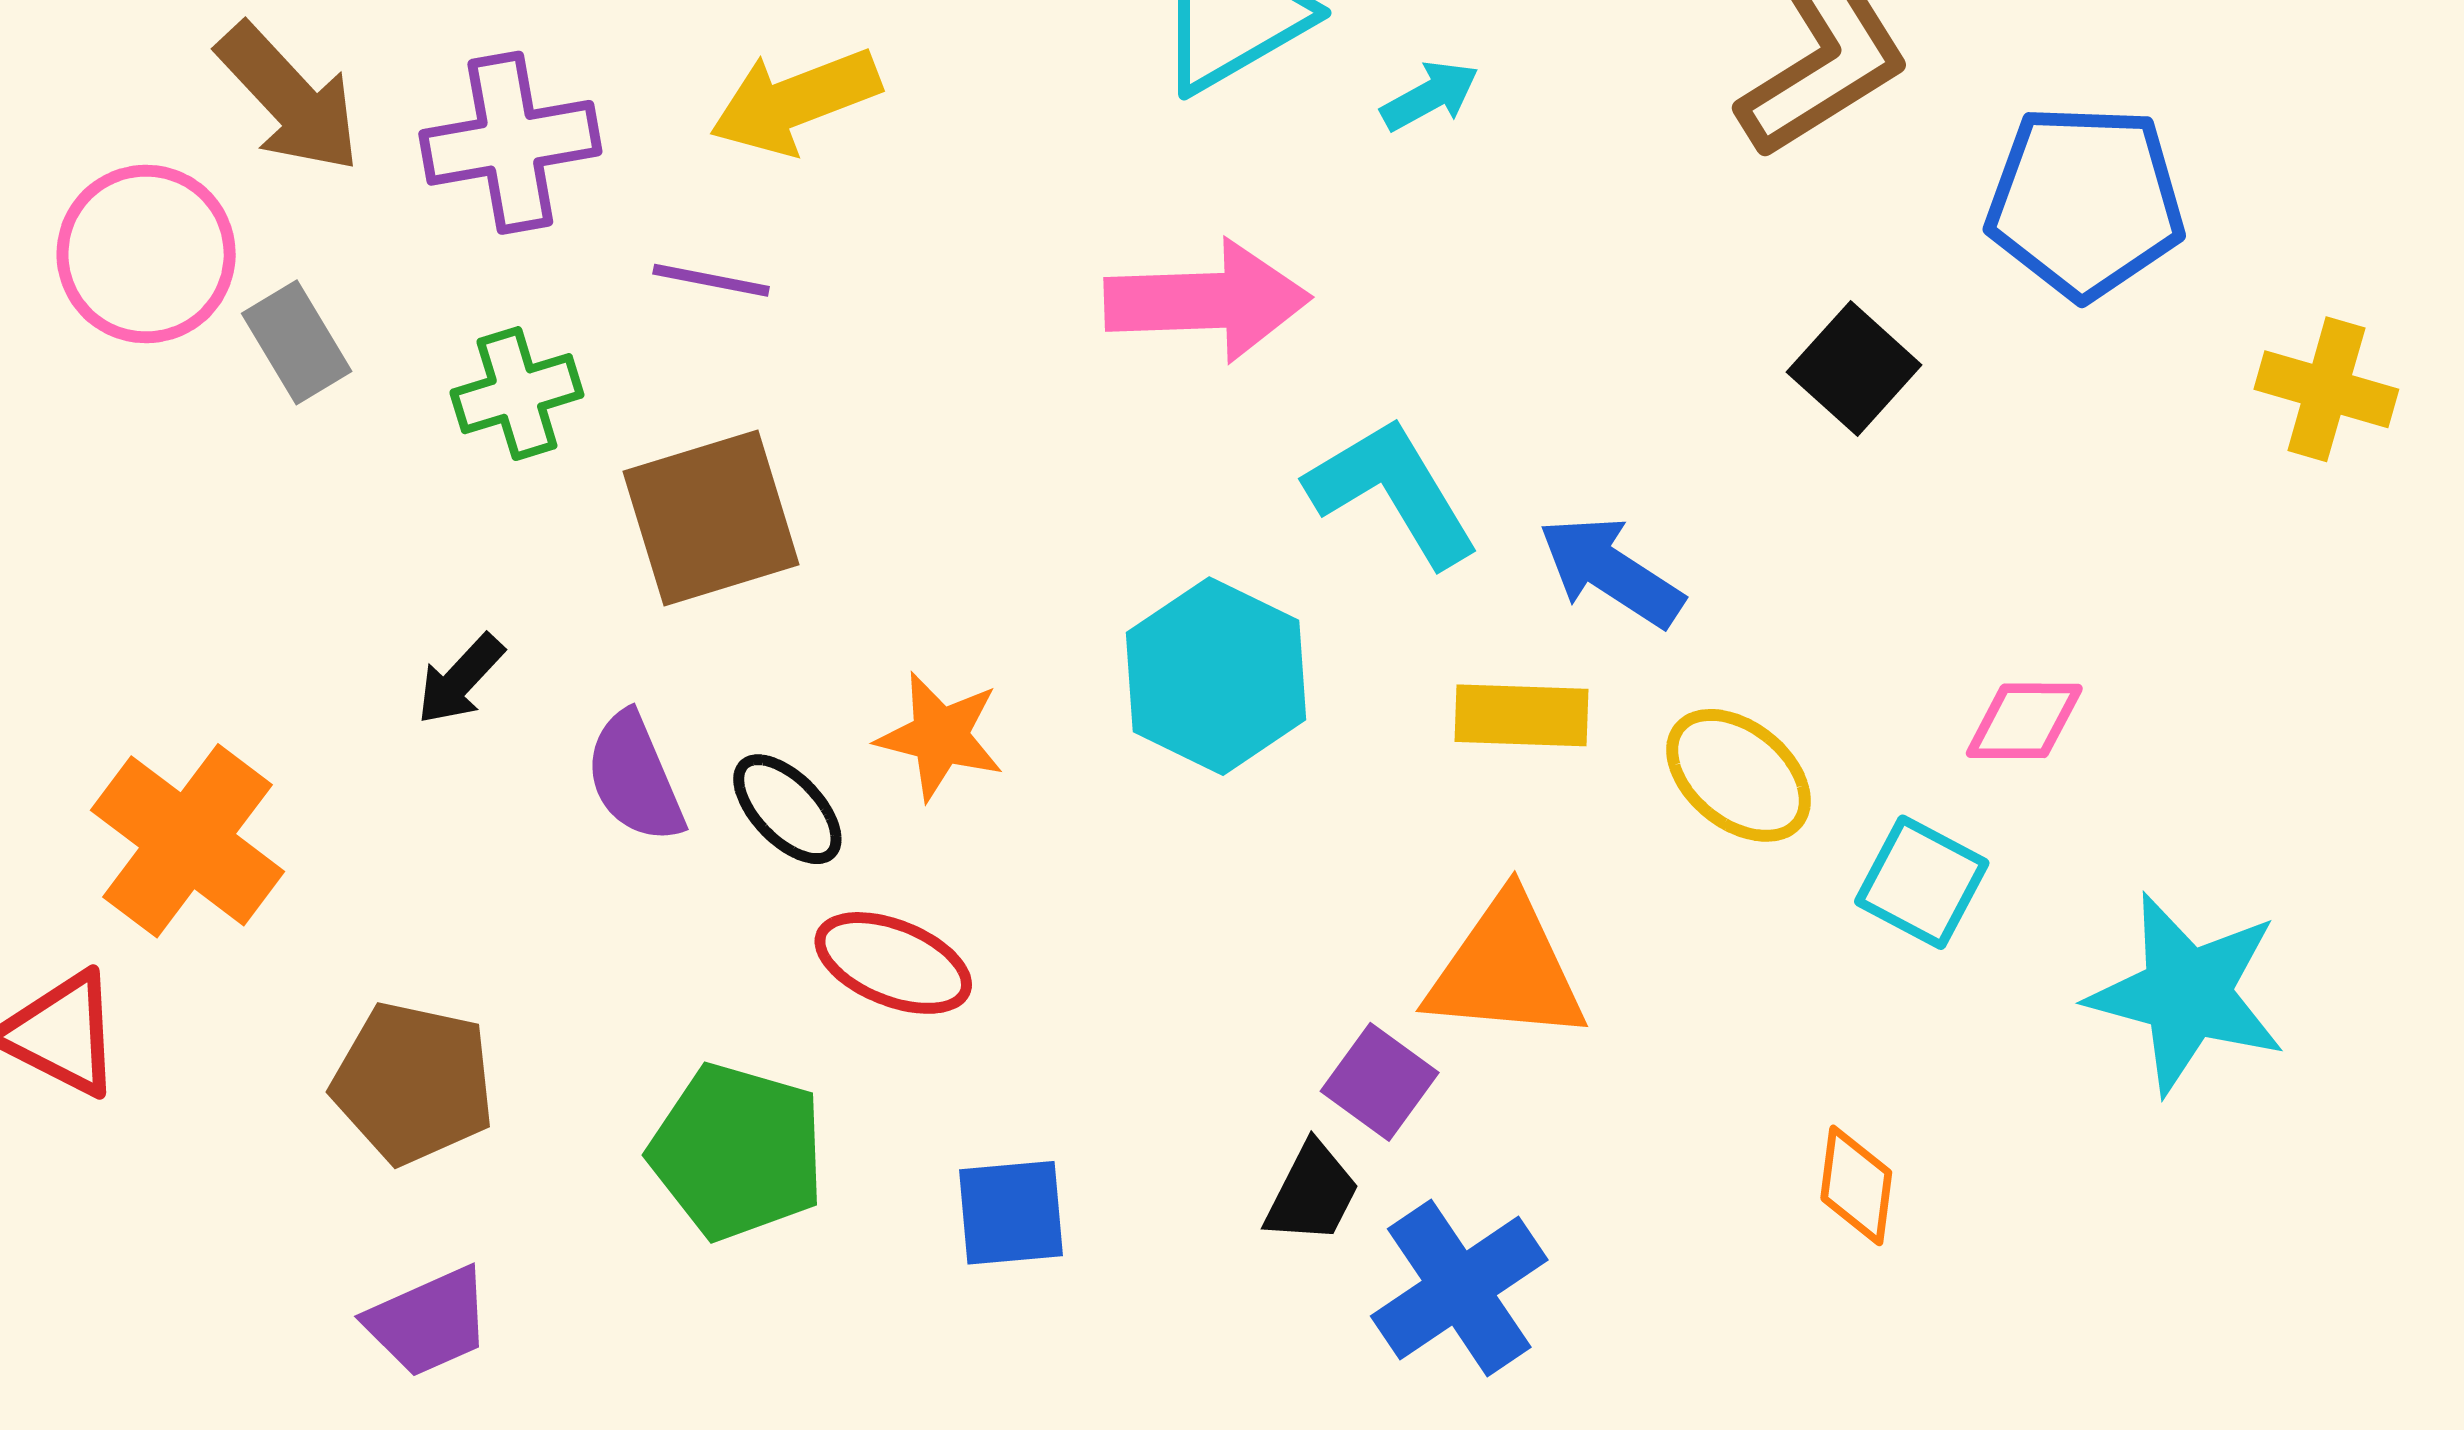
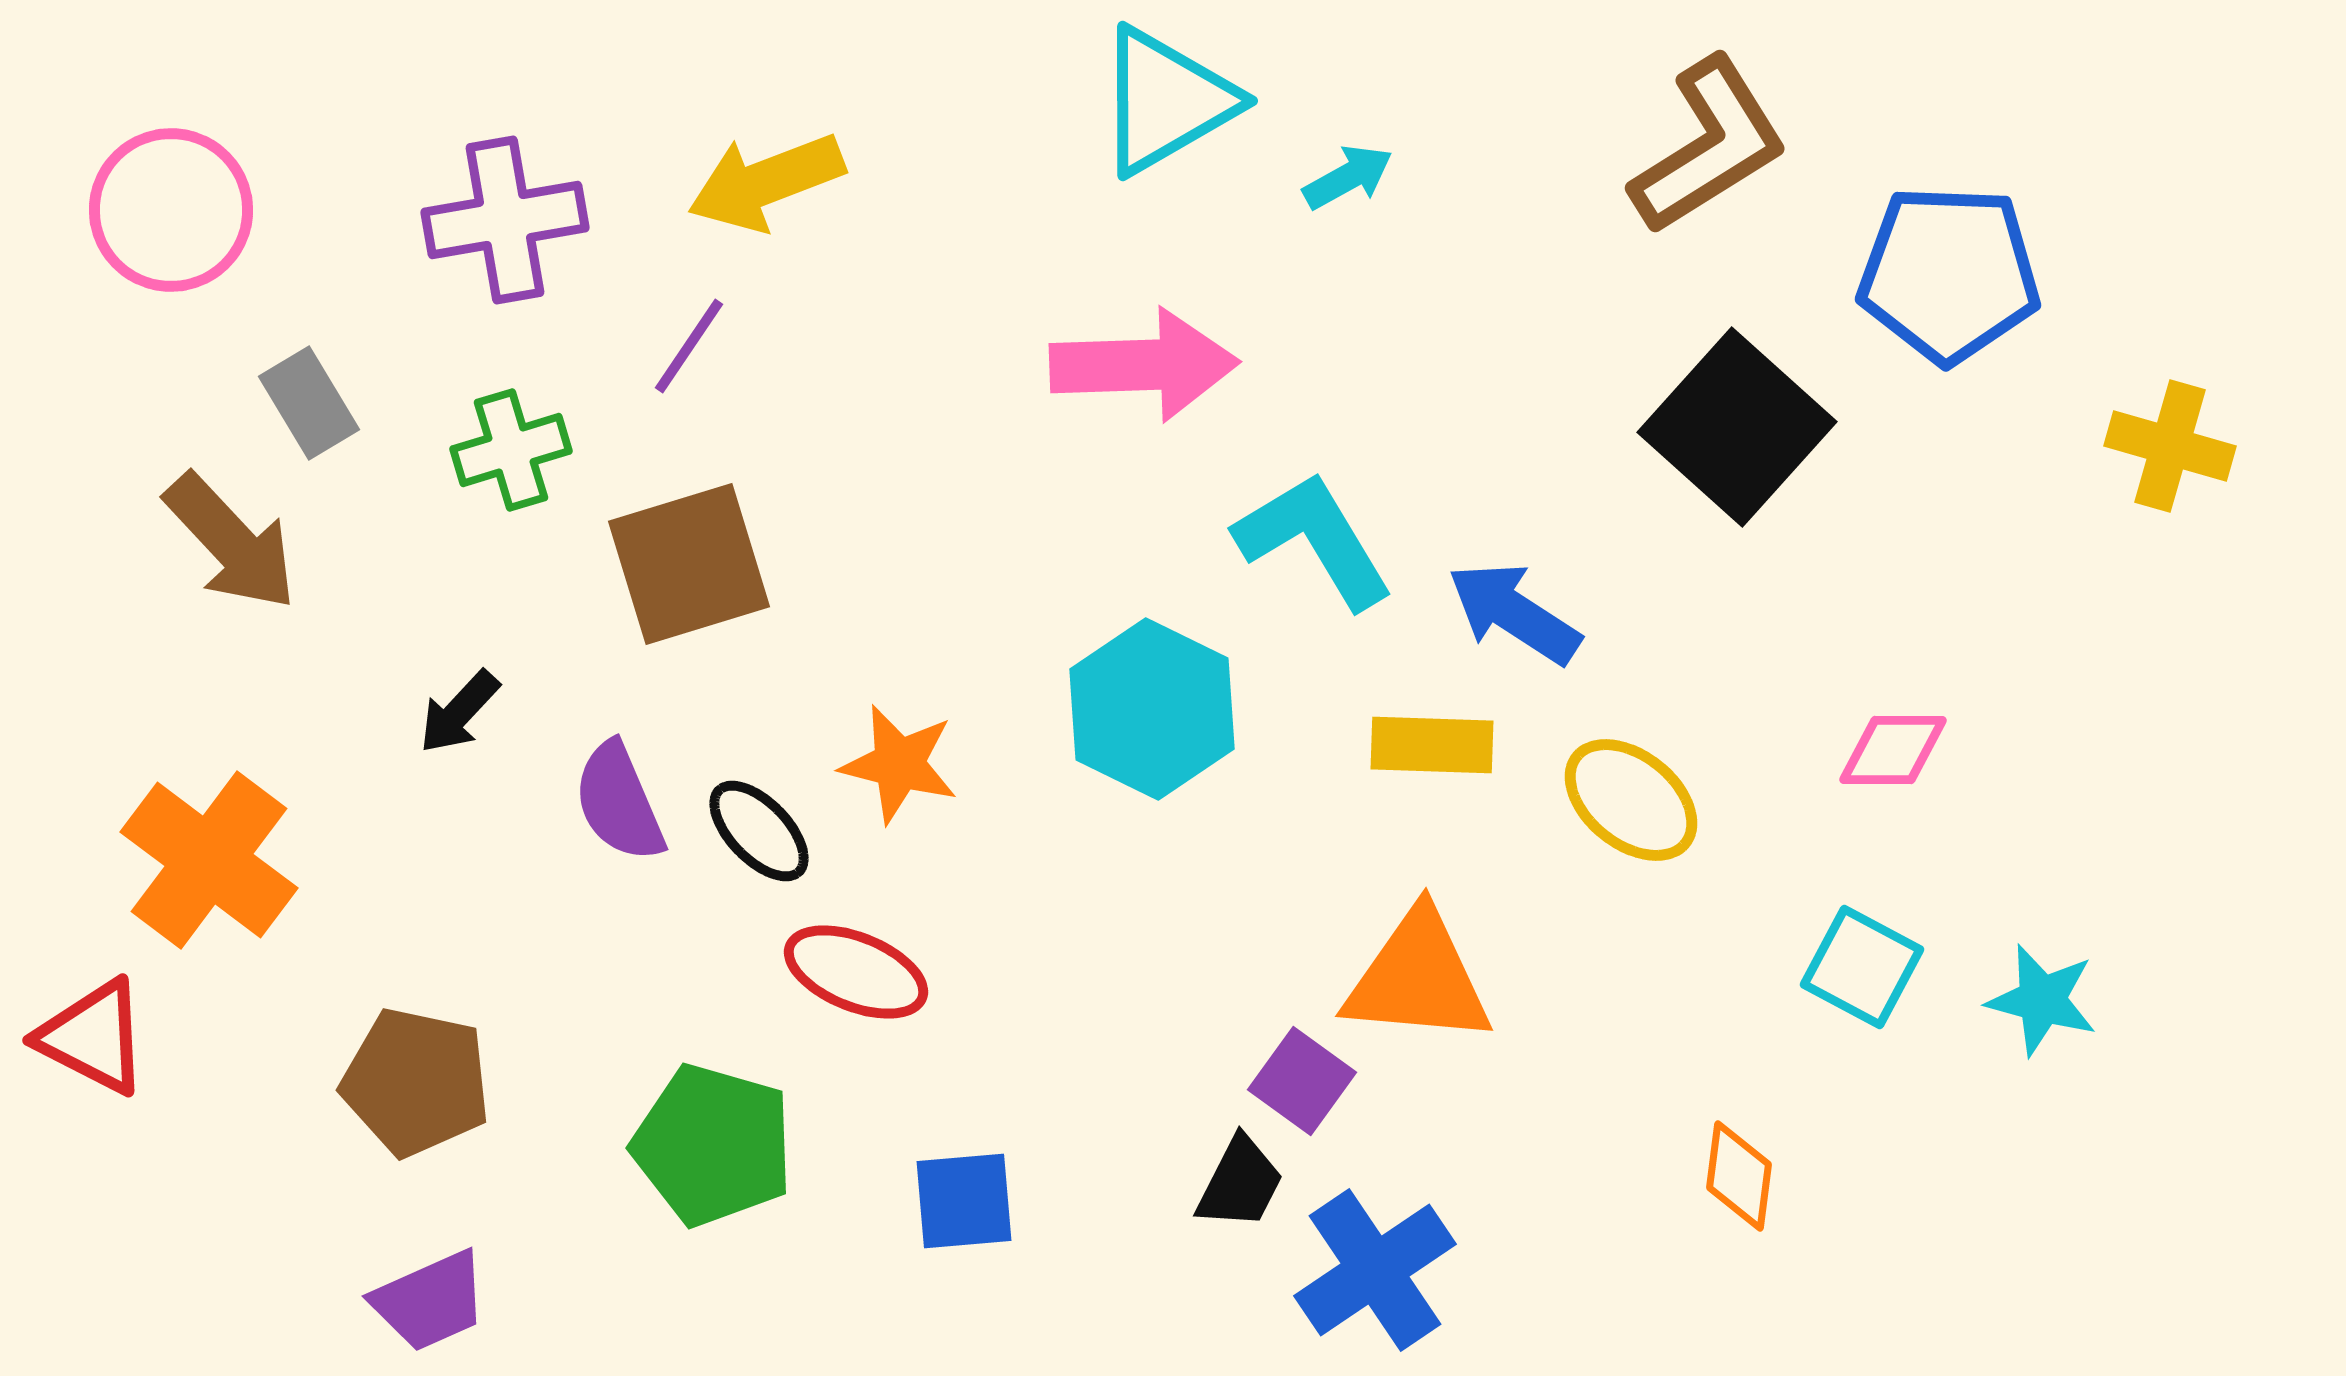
brown arrow: (289, 98) -> (231, 542), moved
pink circle: (146, 254) -> (171, 210), moved
purple line: (711, 280) -> (689, 346), turned -67
black square: (1854, 369) -> (1737, 427), size x1.6
cyan square: (1922, 882) -> (1862, 967), moved
cyan star: (2187, 993) -> (2042, 1000), size x0.6

